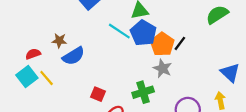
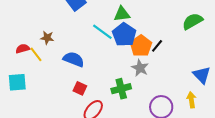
blue semicircle: (74, 56) -> (74, 59), moved, turned -130
cyan square: (27, 76) -> (17, 82), moved, turned 30
yellow line: (47, 78) -> (36, 54), moved

